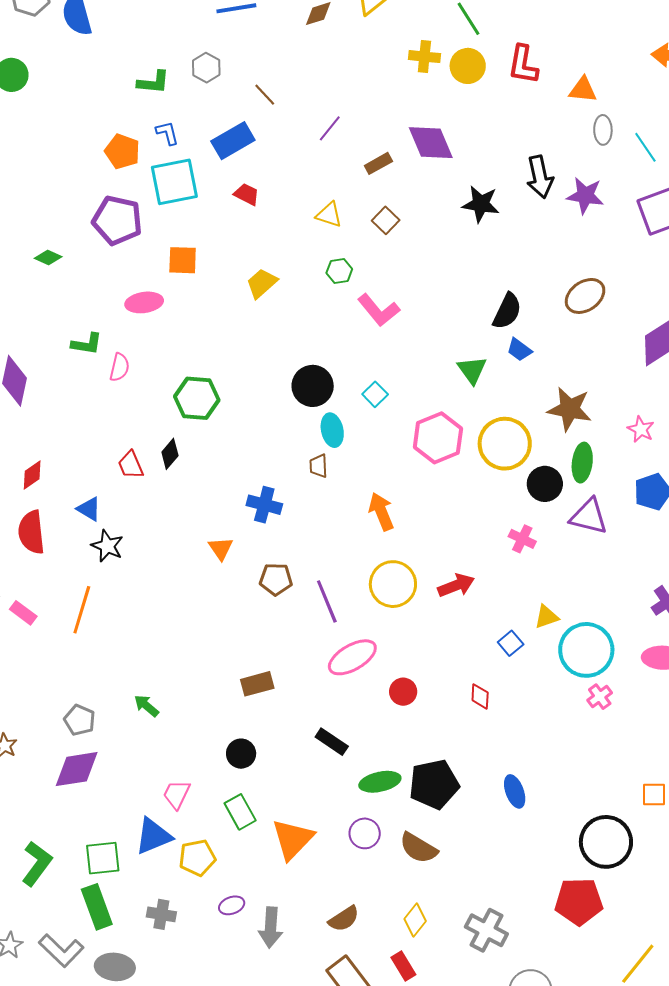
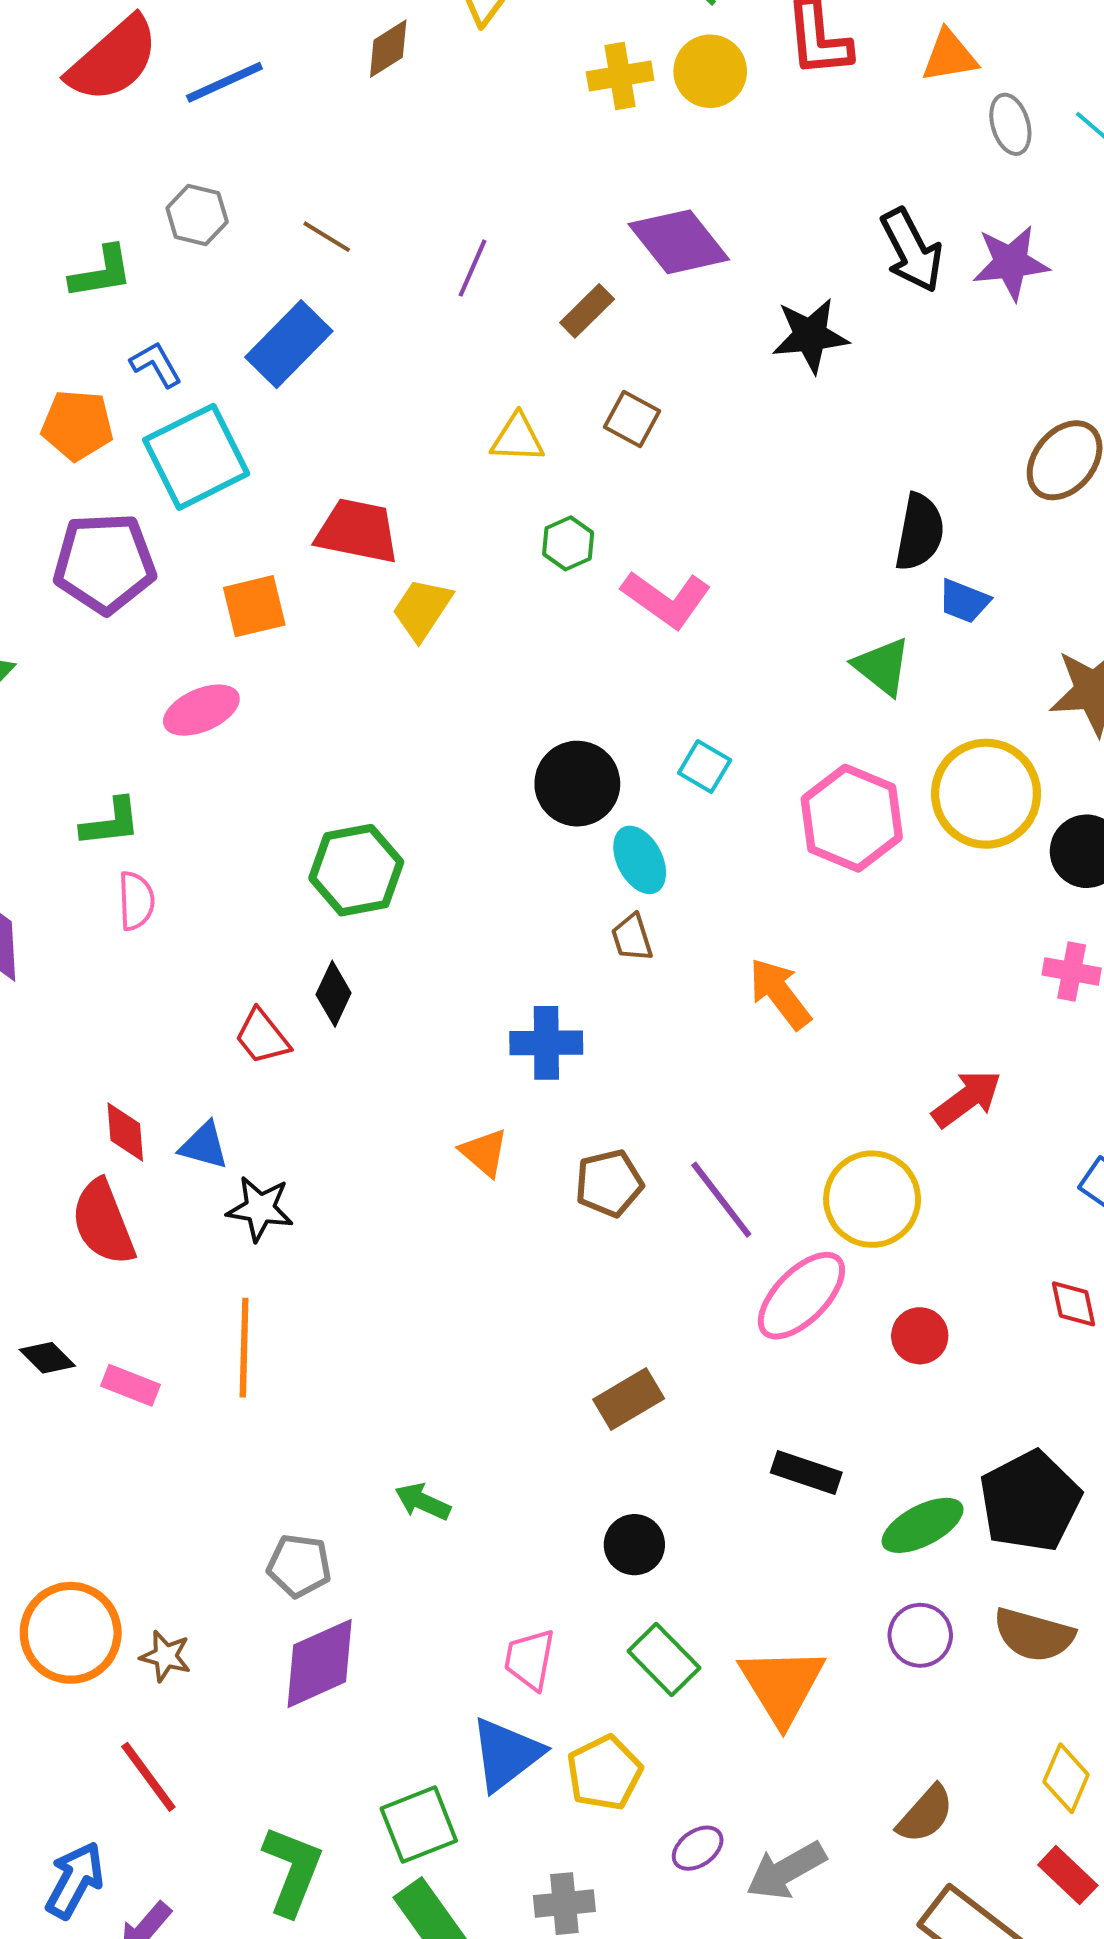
red trapezoid: (247, 194) -> (357, 531), moved, size x1.6
pink semicircle: (119, 367) -> (136, 901), moved
red diamond: (32, 475) -> (125, 1132), moved, turned -44
yellow circle: (393, 584) -> (872, 1199), moved
gray arrow: (271, 927) -> (786, 1871), turned 72

